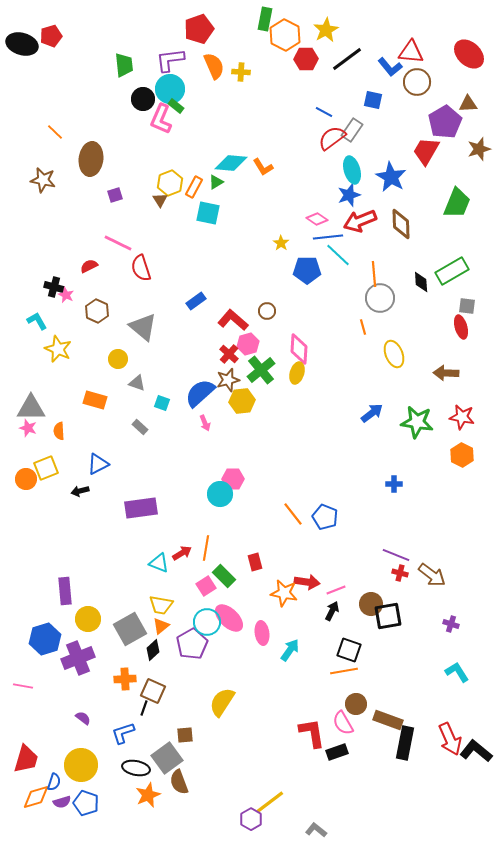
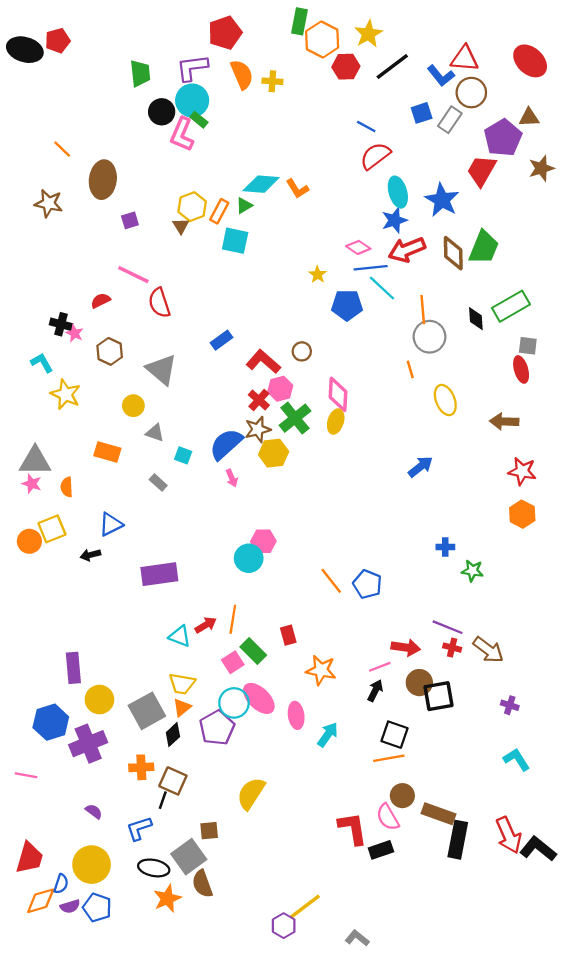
blue square: (373, 100) -> (422, 113), turned -30
gray rectangle: (352, 130) -> (450, 120), moved
green trapezoid: (457, 203) -> (484, 247), moved
green star: (417, 422) -> (472, 571), moved, size x0.6
red arrow: (307, 582) -> (406, 648), moved

